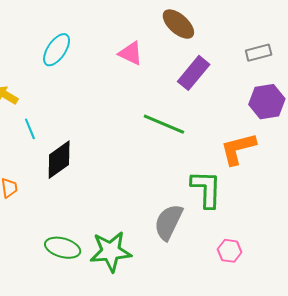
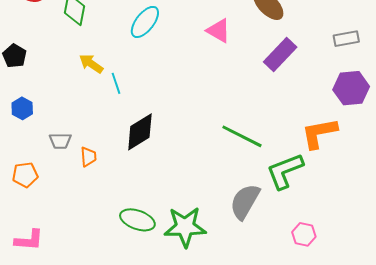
green line: (164, 124) -> (242, 136), moved
cyan line: (30, 129) -> (116, 83), moved
green L-shape: (206, 189) -> (285, 171), turned -117

